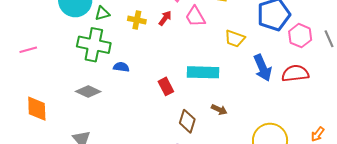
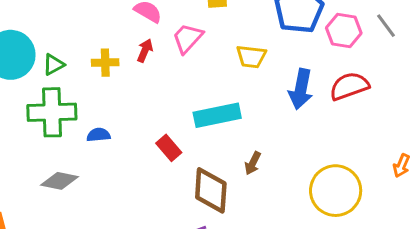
pink trapezoid: (195, 17) -> (188, 38), turned 85
blue arrow: (263, 68) -> (301, 89), turned 48
brown arrow: (219, 110) -> (253, 163), turned 105
brown diamond: (187, 121) -> (211, 190), size x1.4

